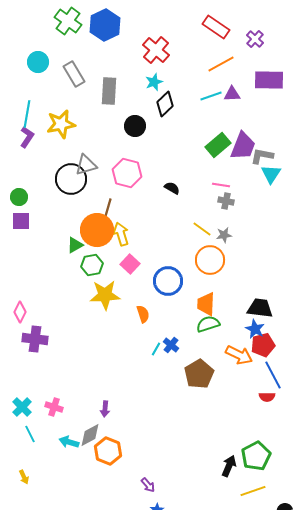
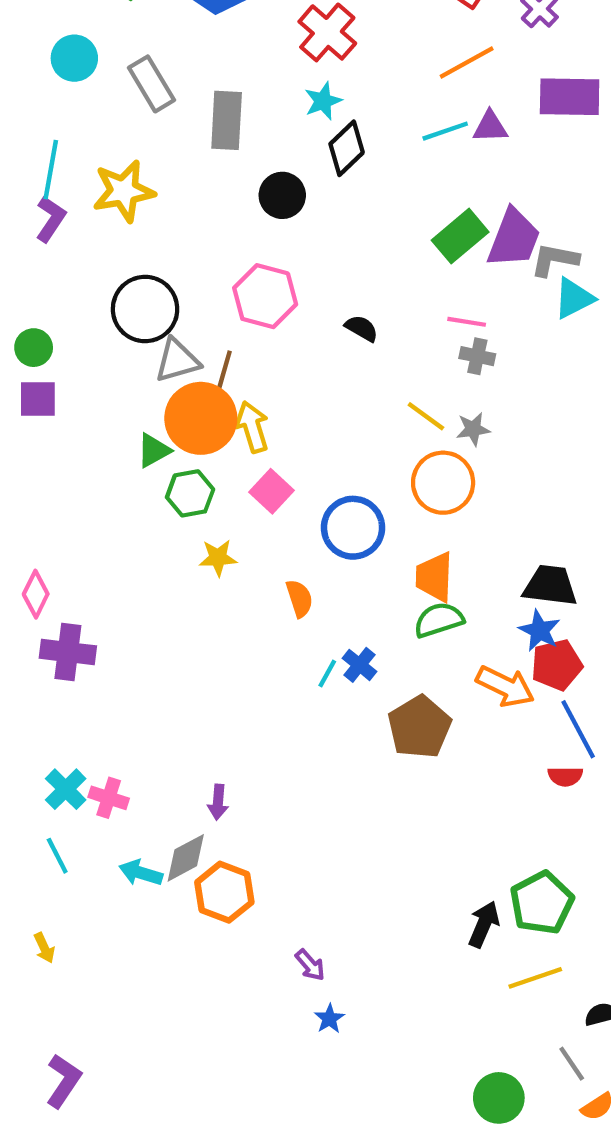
gray triangle: (86, 165) -> (177, 360), moved
cyan triangle: (271, 174) -> (574, 298), turned 30
yellow star: (105, 295) -> (218, 558), size x0.6
cyan cross: (22, 407) -> (66, 789), moved

